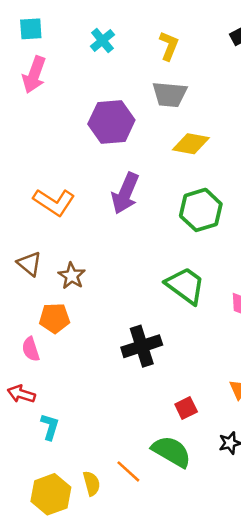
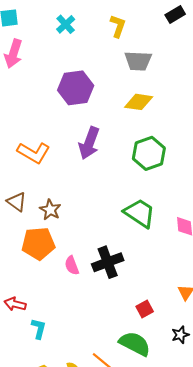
gray trapezoid: (170, 94) -> (138, 61), moved
orange pentagon: (54, 318) -> (38, 244), size x1.4
pink semicircle: (31, 349) -> (72, 265), moved

